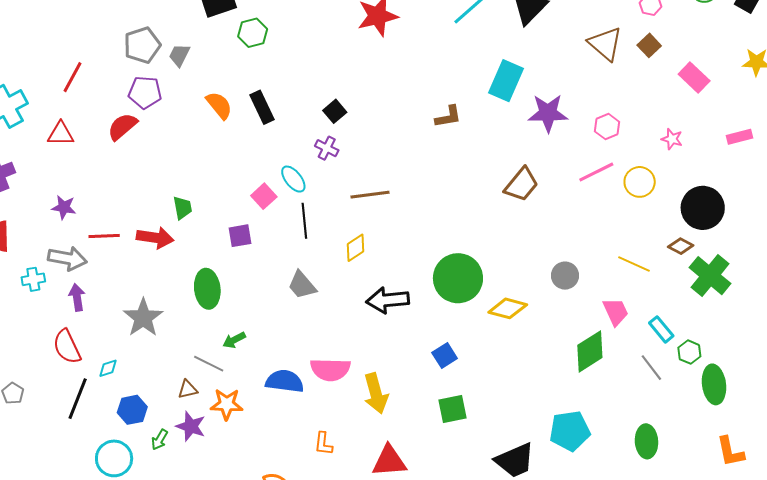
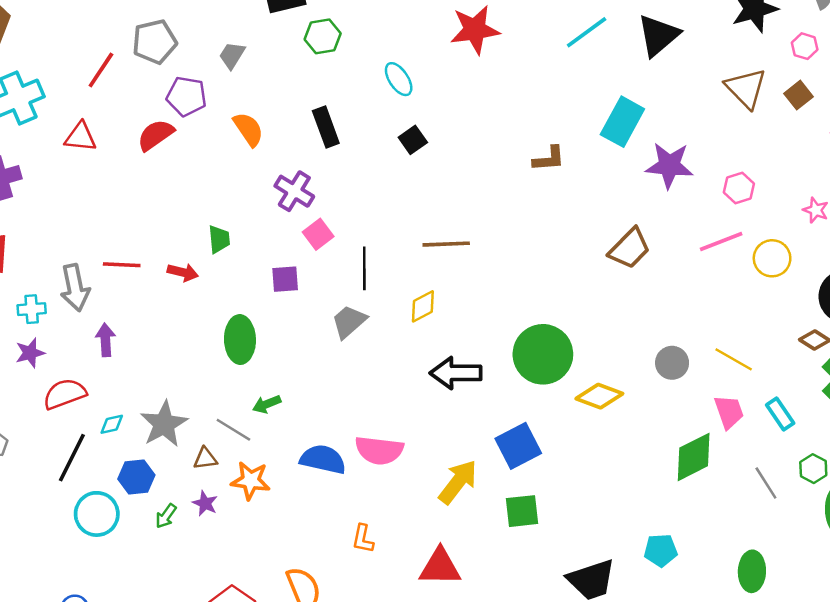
gray pentagon: (142, 45) -> (155, 42), moved
orange semicircle: (219, 105) -> (248, 129), moved
purple cross: (327, 148) -> (294, 191), moved, size x1.4
cyan ellipse: (293, 179) -> (399, 79), moved
purple star: (64, 207) -> (30, 353), moved, turned -30
red arrow: (155, 238) -> (183, 272), size x0.7
gray arrow: (67, 258) -> (75, 288), turned 63
yellow line: (634, 264) -> (734, 359), moved
gray trapezoid: (302, 285) -> (349, 322), moved, turned 84
purple arrow: (77, 297) -> (105, 340), moved
gray star: (143, 318) -> (164, 424), moved
cyan rectangle: (661, 329) -> (780, 414), moved
red semicircle: (67, 347) -> (65, 394), turned 90
blue square: (445, 356) -> (518, 446), size x1.5
yellow arrow: (376, 393) -> (458, 482), moved, turned -132
purple star: (191, 426) -> (205, 503), size x0.7
cyan pentagon: (570, 431) -> (661, 550), size x0.7
cyan circle: (114, 458) -> (97, 514), moved

